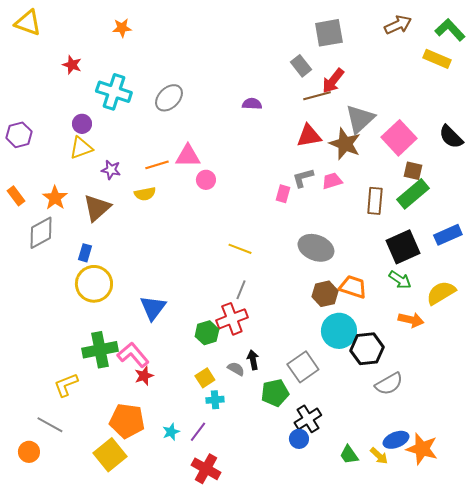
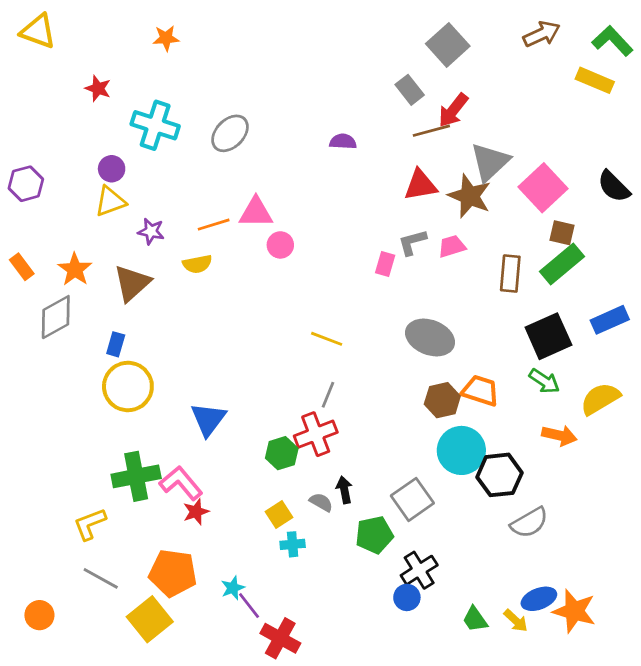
gray square: (329, 33) -> (448, 45), turned -32
gray line: (50, 425) -> (101, 578), moved
purple line: (198, 432) -> (249, 606), moved, turned -75

